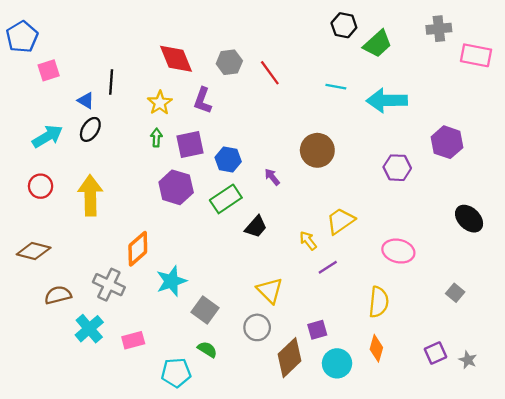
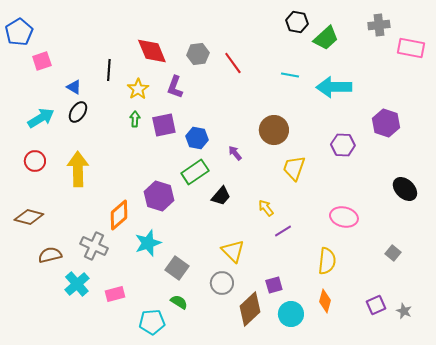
black line: (111, 82) -> (109, 70), moved
purple hexagon: (176, 187) -> (159, 196), moved
yellow trapezoid: (340, 221) -> (294, 168), moved, turned -36

